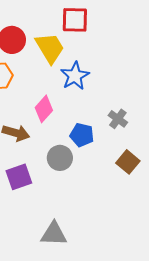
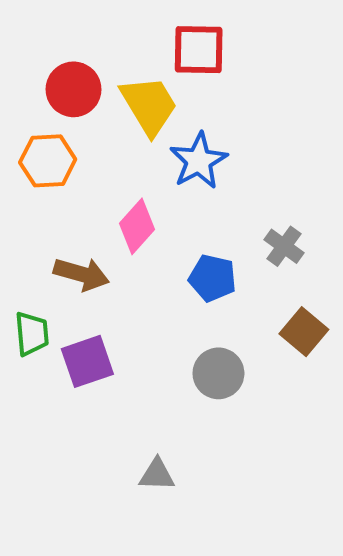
gray circle: (60, 158) -> (218, 373), moved
gray triangle: (54, 234) -> (157, 475), size x0.7

